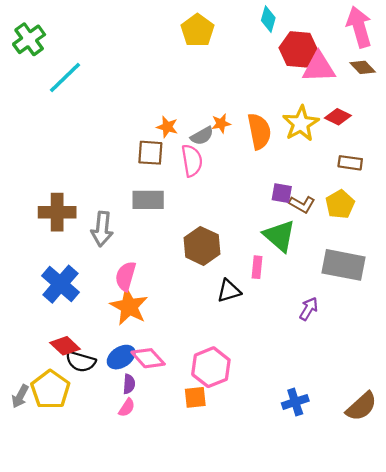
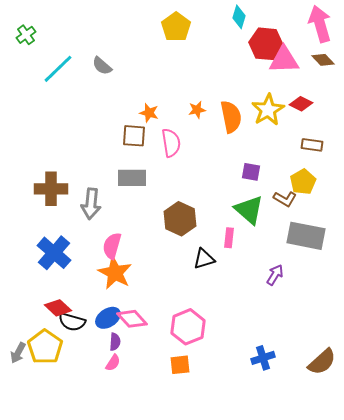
green cross: (29, 39) -> (26, 35), size x0.7
gray semicircle: (202, 136) -> (102, 66), moved, turned 70
brown L-shape: (302, 204) -> (285, 199), moved
orange square: (195, 397) -> (180, 365), moved

